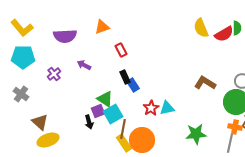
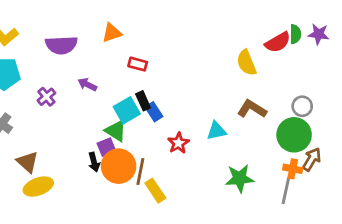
yellow semicircle: (201, 28) -> (246, 63), moved
red rectangle: (121, 50) -> (138, 64), turned -48
cyan triangle: (167, 108) -> (217, 131), moved
cyan square: (113, 114) -> (127, 110), moved
orange circle: (142, 140) -> (119, 166), moved
yellow rectangle: (124, 143) -> (155, 191), moved

